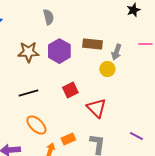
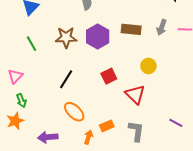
gray arrow: (116, 52) -> (162, 27), moved
yellow circle: (107, 69) -> (148, 66), moved
black line: (28, 93) -> (66, 79), turned -42

